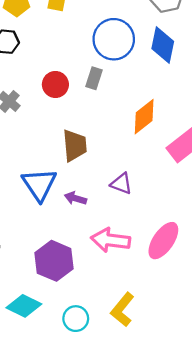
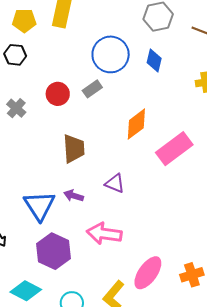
blue diamond: (163, 45) -> (154, 60), size x0.7
gray rectangle: (94, 78) -> (92, 89), turned 36
blue triangle: (39, 184) -> (40, 206), moved
pink ellipse: (163, 241) -> (148, 273), moved

